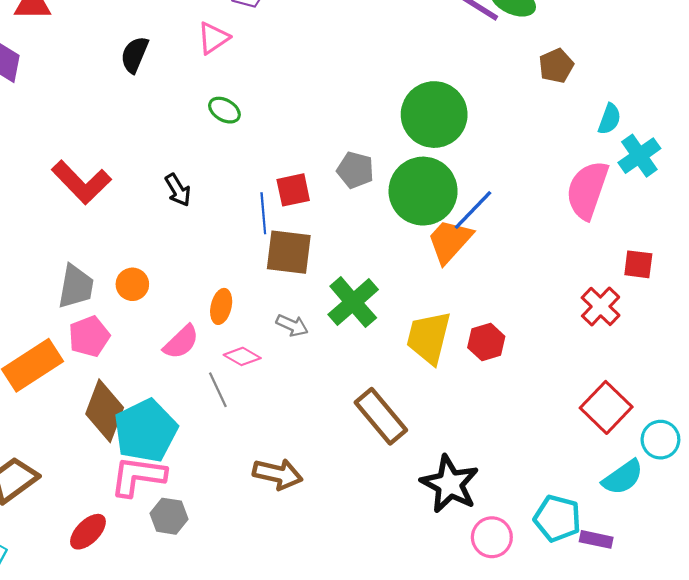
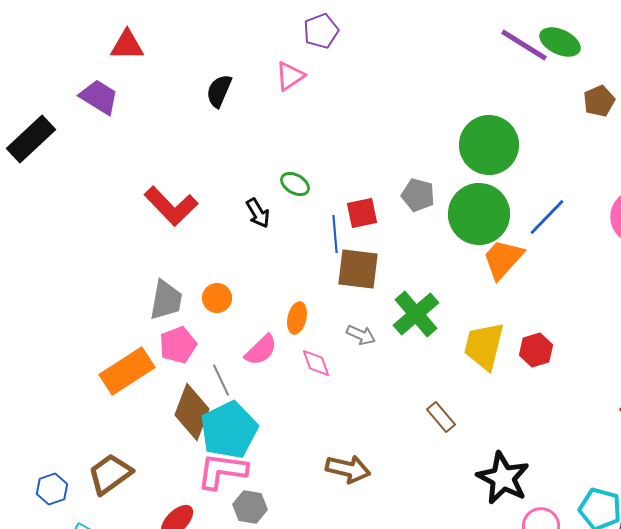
green ellipse: (224, 110) -> (295, 184), moved
blue line: (473, 210) -> (547, 217), moved
pink diamond: (242, 356) -> (316, 363), turned 40
gray line: (218, 390) -> (221, 380), moved
brown rectangle: (381, 416) -> (441, 417), size x0.6

